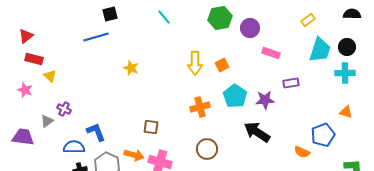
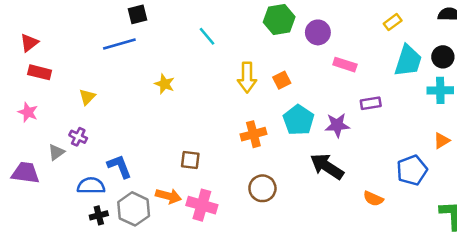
cyan line: (164, 17) -> (207, 36), moved
yellow triangle: (50, 76) -> (87, 97), moved, turned 32
orange triangle: (346, 112) -> (442, 141), turned -48
orange semicircle: (302, 152) -> (373, 199), moved

